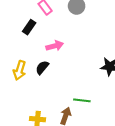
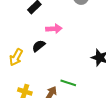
yellow arrow: (20, 70) -> (16, 57), moved

